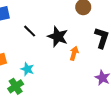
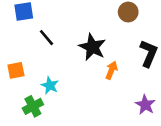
black line: (30, 31) -> (47, 38), moved

